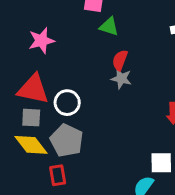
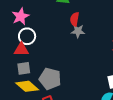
red triangle: (33, 89) -> (21, 49), size x0.7
white circle: (67, 103) -> (27, 36), moved

